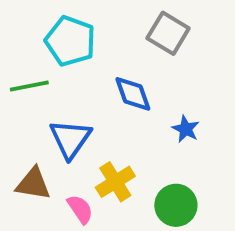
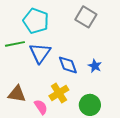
blue diamond: (133, 94) -> (68, 65), moved
blue triangle: (70, 139) -> (40, 53), moved

